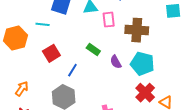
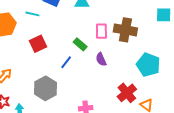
pink rectangle: (109, 20) -> (101, 31), moved
cyan pentagon: (142, 64) -> (148, 65), moved
blue line: (72, 70) -> (66, 62), moved

